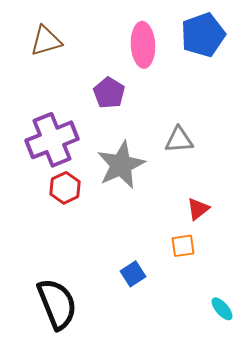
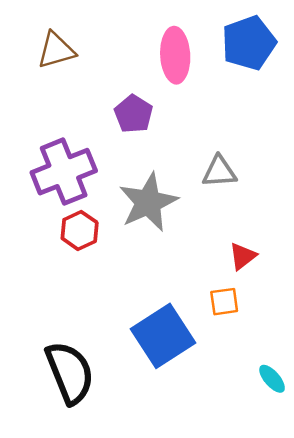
blue square: (133, 274) -> (163, 336), size x2.0

